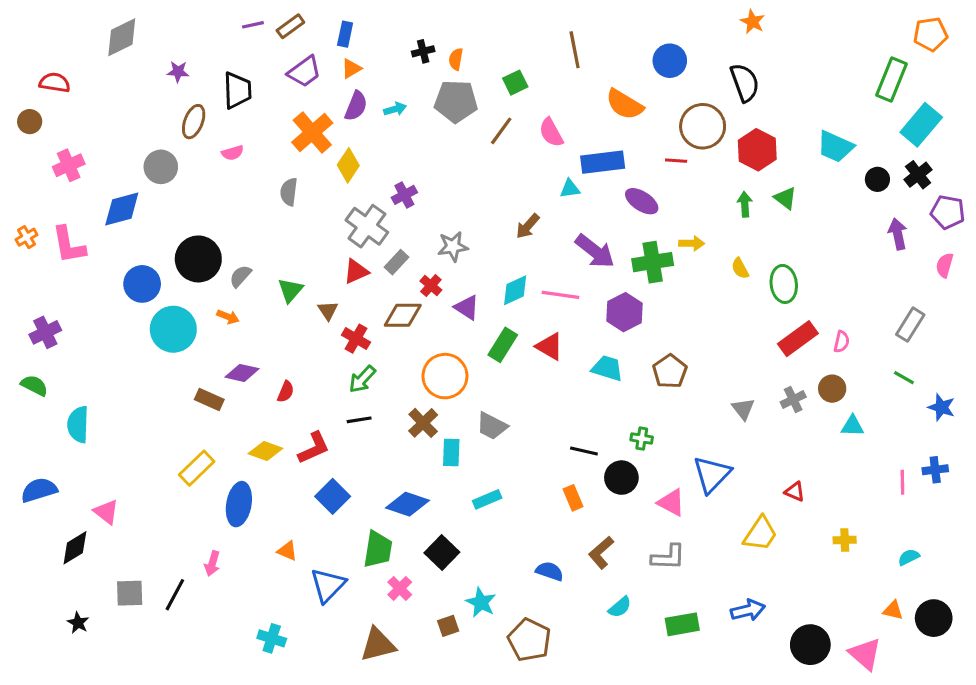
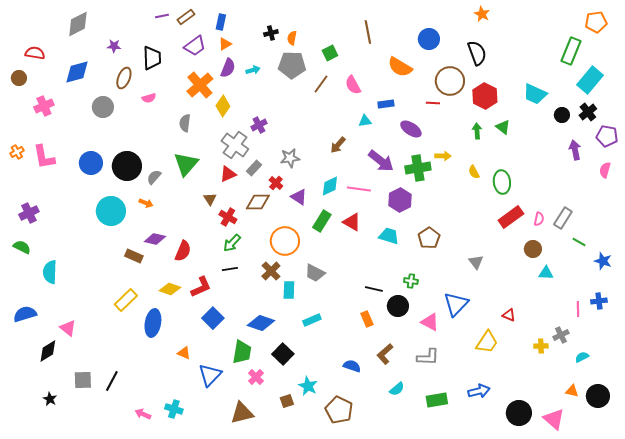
blue rectangle: (603, 162) -> (386, 104), size x0.6
blue diamond: (122, 209) -> (77, 72), moved
blue circle: (142, 284) -> (91, 163), moved
green triangle: (290, 290) -> (186, 164), moved, size x1.5
gray rectangle: (910, 325) -> (563, 218), moved
red semicircle: (286, 392) -> (183, 251), size x1.5
gray cross: (793, 399) -> (561, 335), moved
pink arrow: (212, 563) -> (143, 414), moved, turned 98

